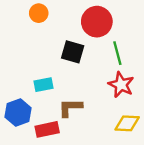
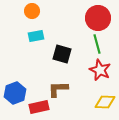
red circle: (97, 22) -> (98, 18), moved
black square: (73, 52) -> (62, 54), moved
cyan rectangle: (44, 85) -> (36, 36), moved

